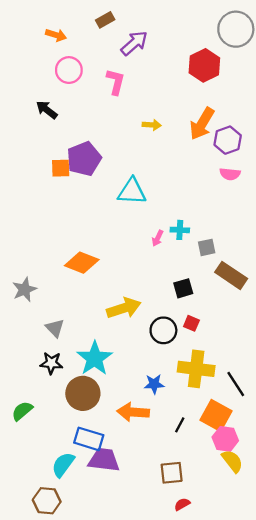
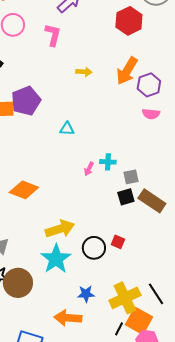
cyan triangle: (132, 191) -> (67, 129), size x0.6
black square: (183, 288) -> (126, 197), moved
cyan star: (95, 358) -> (56, 259), moved
yellow cross: (196, 369) -> (125, 298), moved, turned -32
brown circle: (83, 393) -> (18, 283), moved
black line: (180, 425) -> (119, 329), moved

